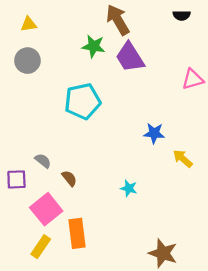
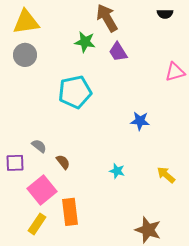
yellow triangle: (29, 24) -> (26, 22), size x1.8
purple trapezoid: (130, 57) -> (118, 52), size x0.7
yellow arrow: (183, 159) -> (166, 175), moved

